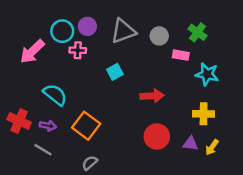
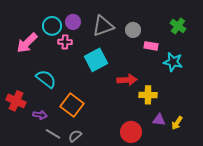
green cross: (198, 32) -> (178, 26), moved
cyan square: (115, 72) -> (96, 60), size x1.6
yellow cross: (204, 114) -> (148, 95), moved
purple arrow: (48, 126) -> (40, 115), moved
red circle: (157, 137) -> (131, 132), moved
gray line: (43, 150) -> (53, 134), moved

